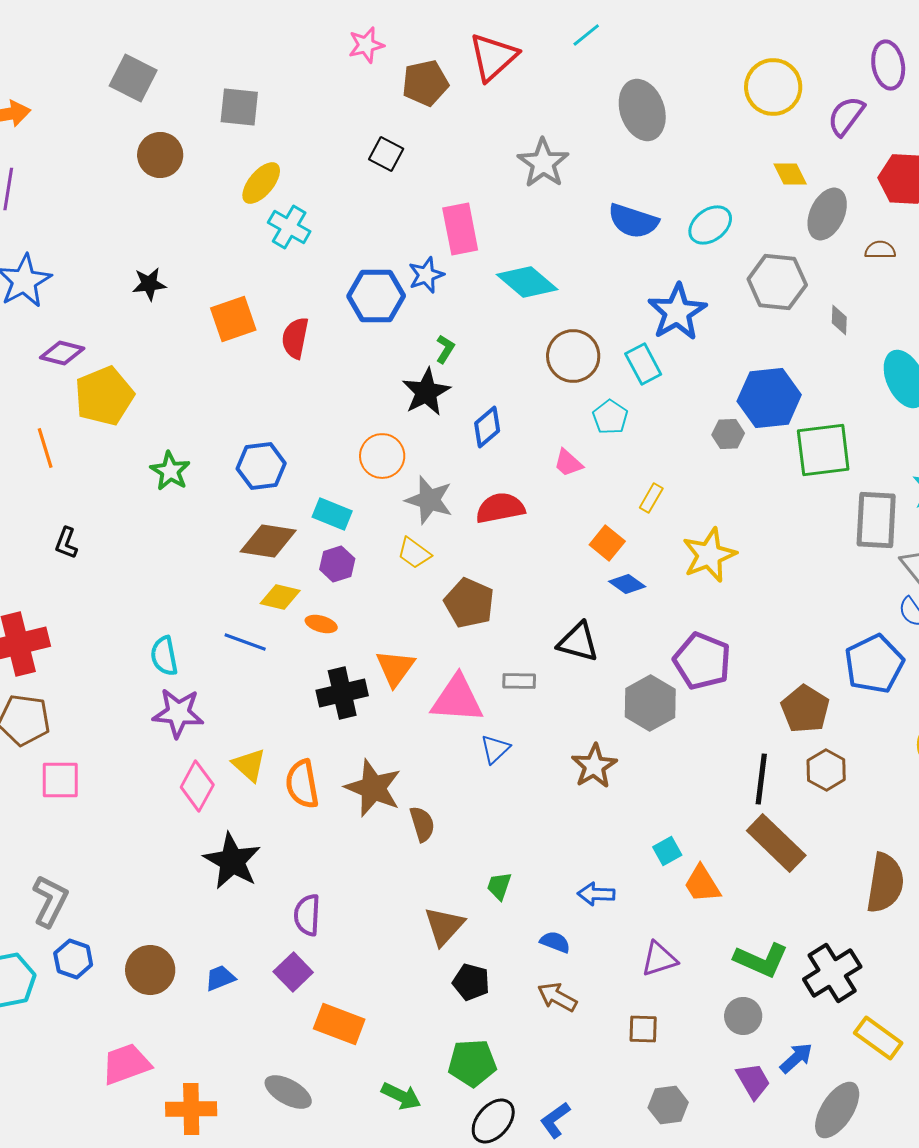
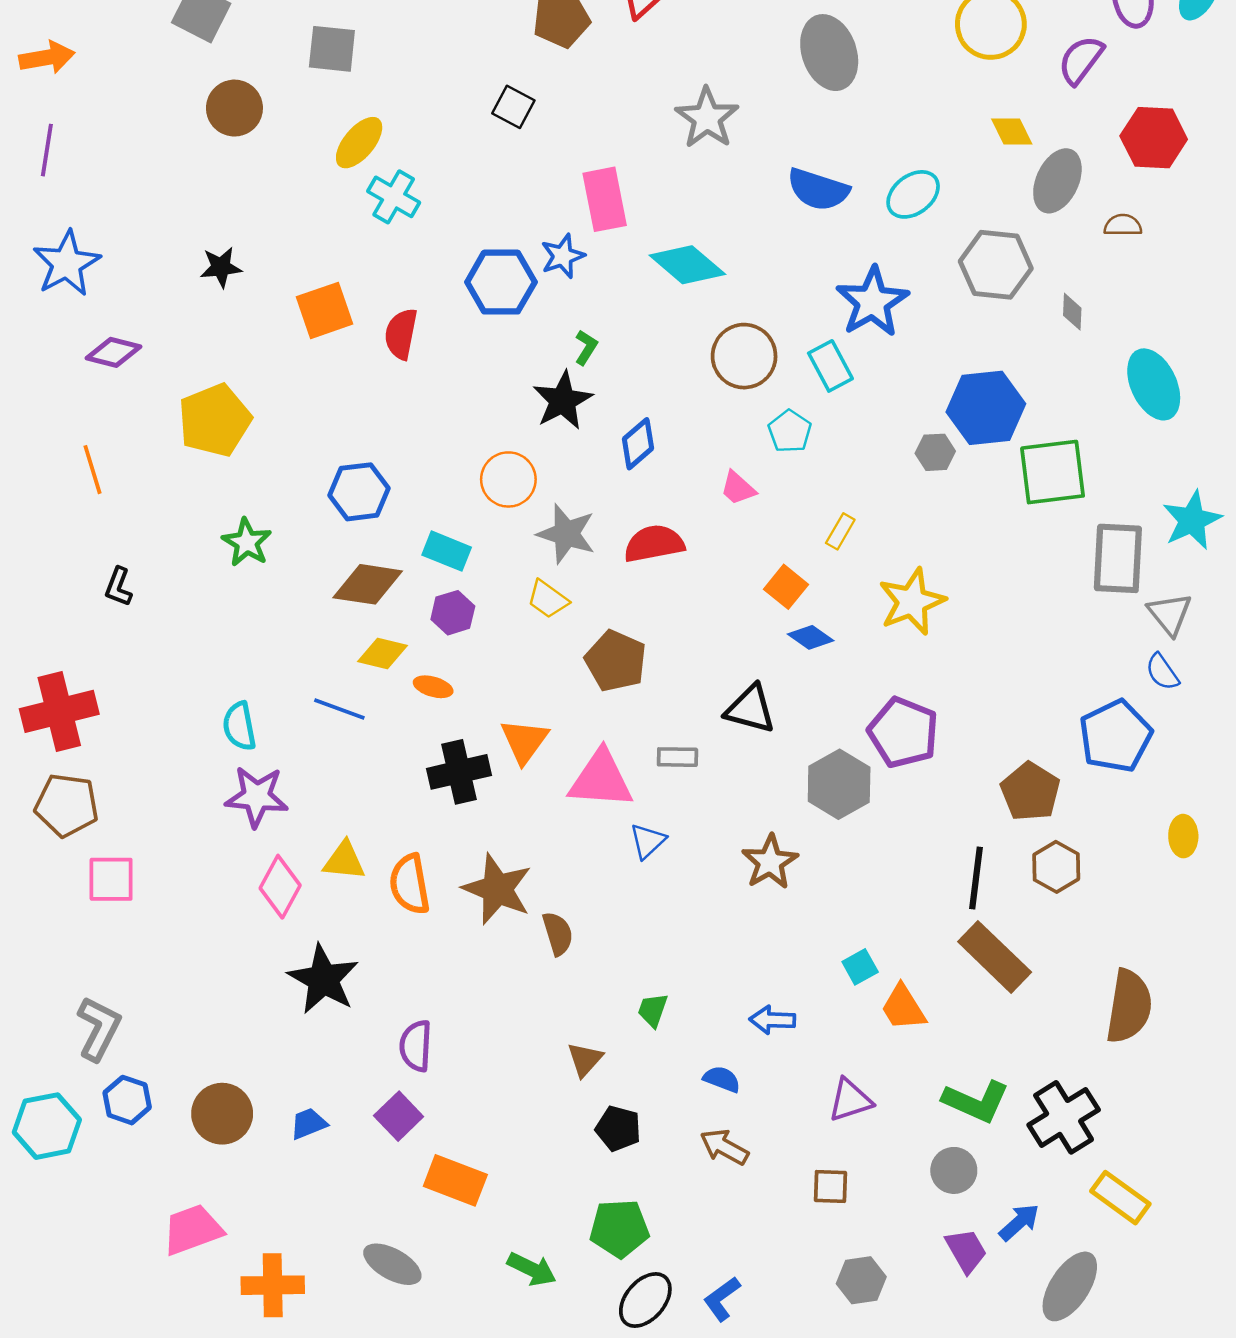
yellow pentagon: (104, 396) -> (215, 420), moved
green star: (170, 471) -> (247, 542), moved
yellow triangle: (249, 765) -> (344, 861), turned -36
brown triangle: (444, 926) -> (585, 1059), size x0.7

